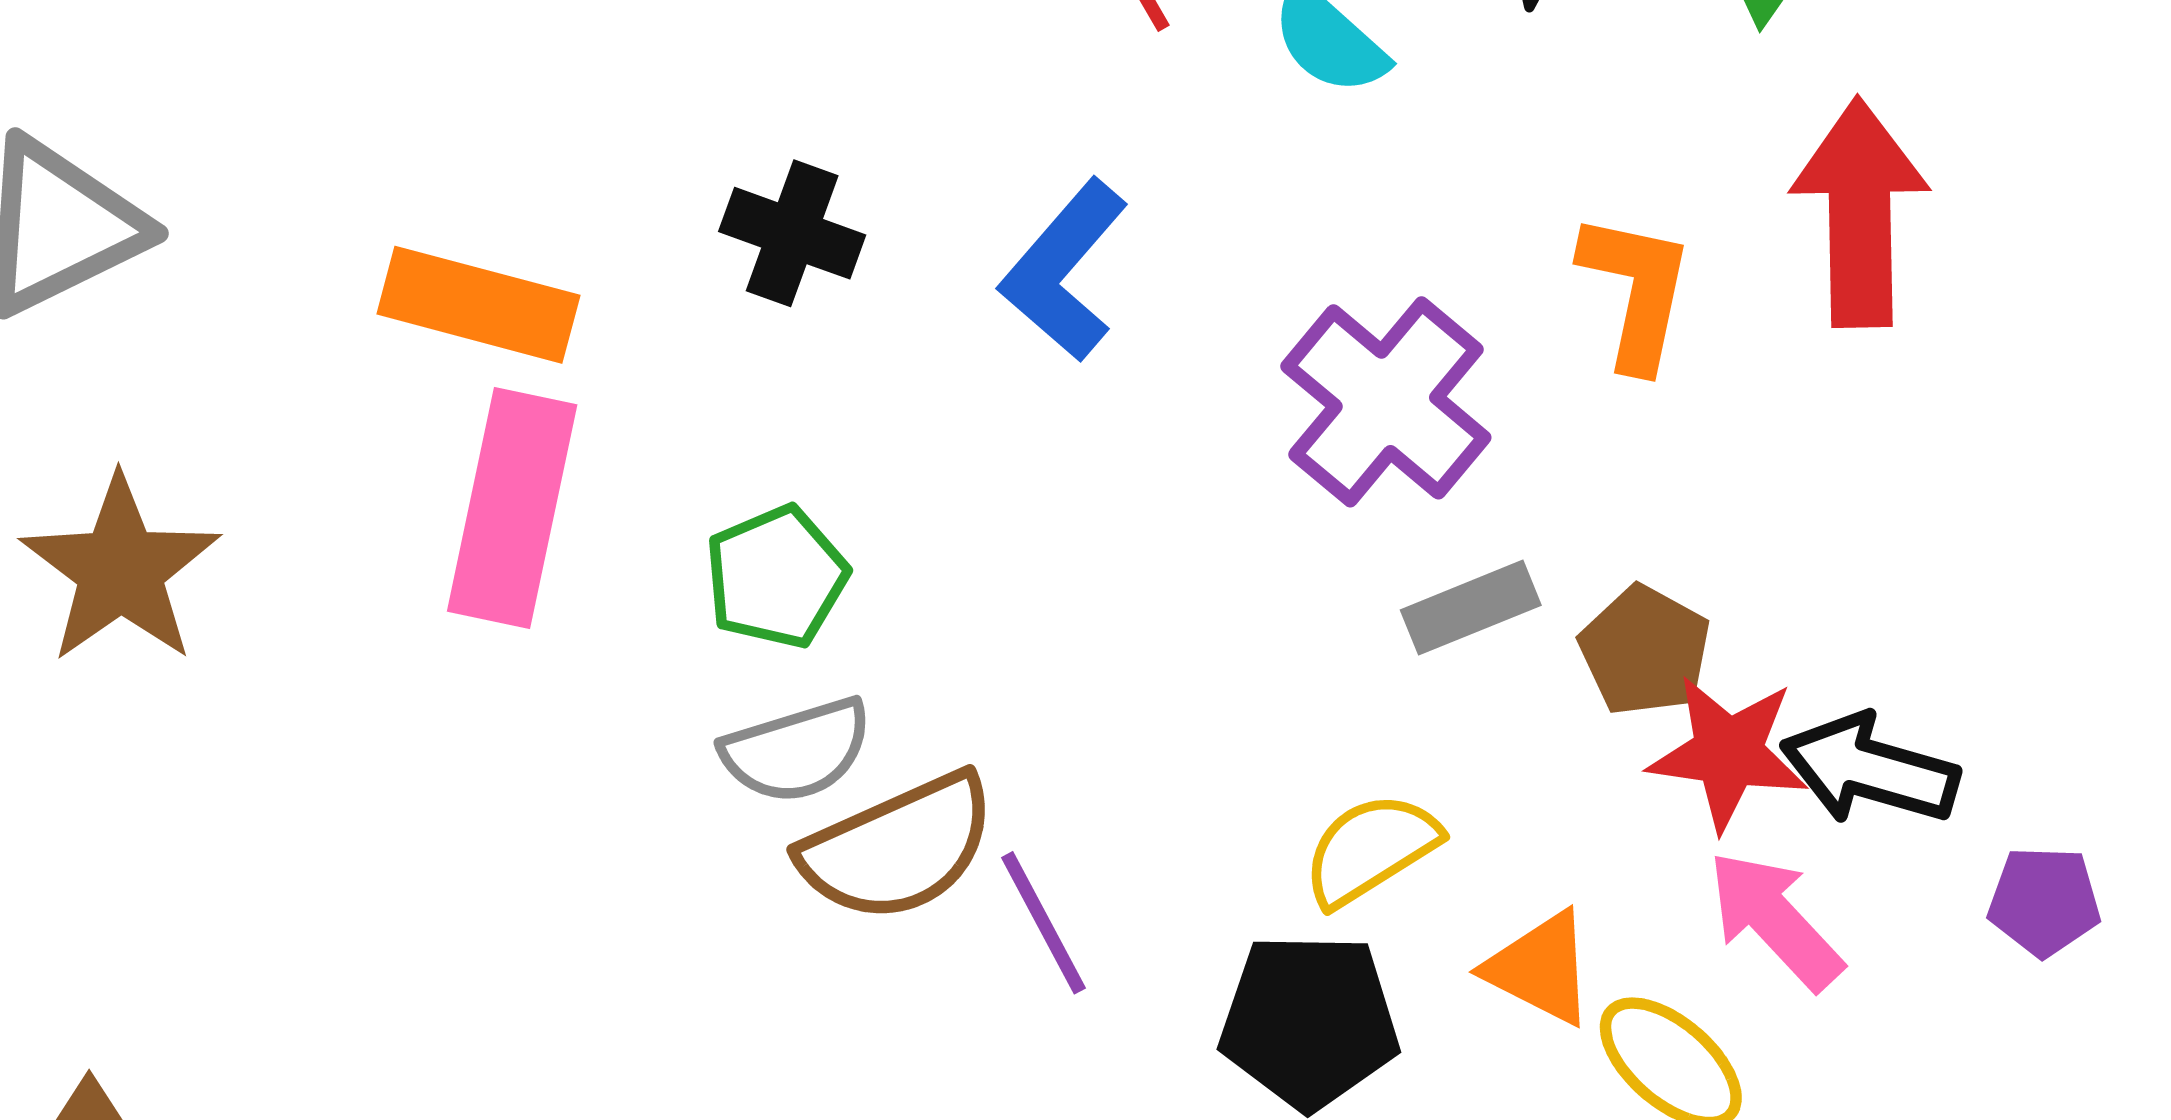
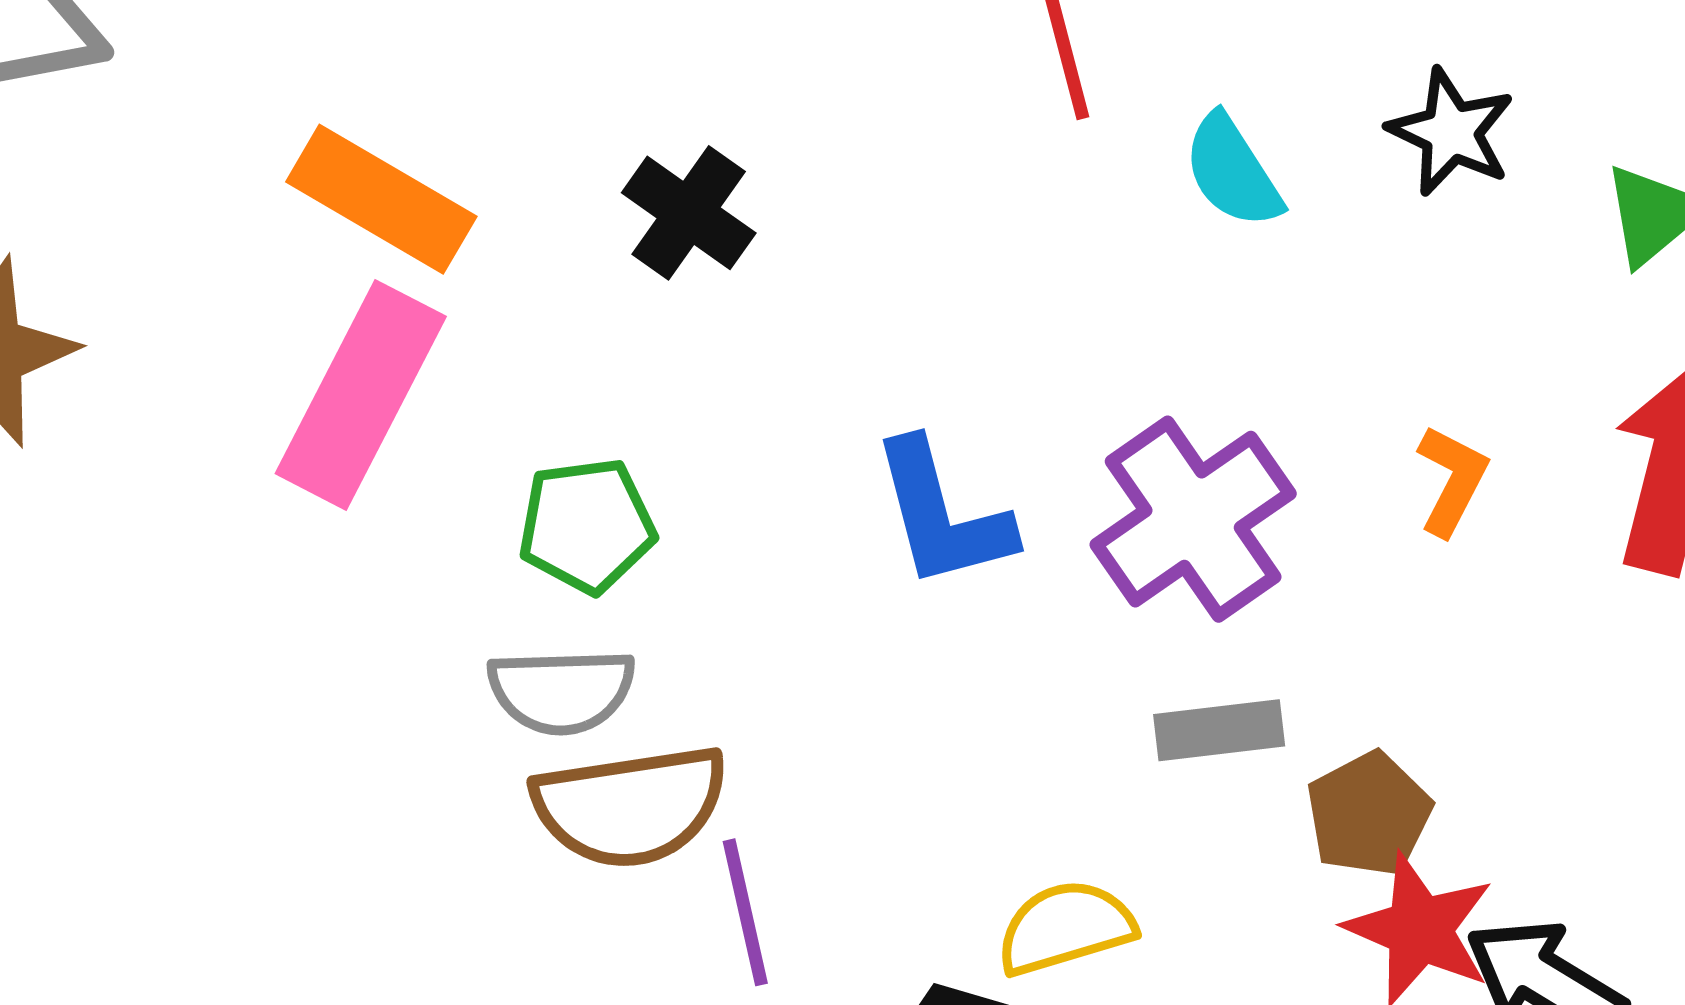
blue L-shape: (1064, 270) -> (942, 515), moved, turned -71
orange L-shape: (1636, 291) -> (1452, 480), size x0.7

